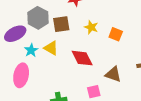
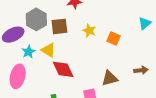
red diamond: (82, 58) -> (63, 69), moved
brown triangle: (113, 74) -> (110, 78), turned -36

